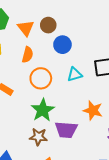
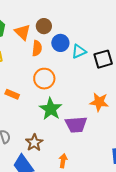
orange semicircle: (28, 55) -> (37, 48), moved
cyan triangle: (75, 74) -> (79, 51), moved
brown star: (38, 137) -> (34, 143), moved, turned -30

